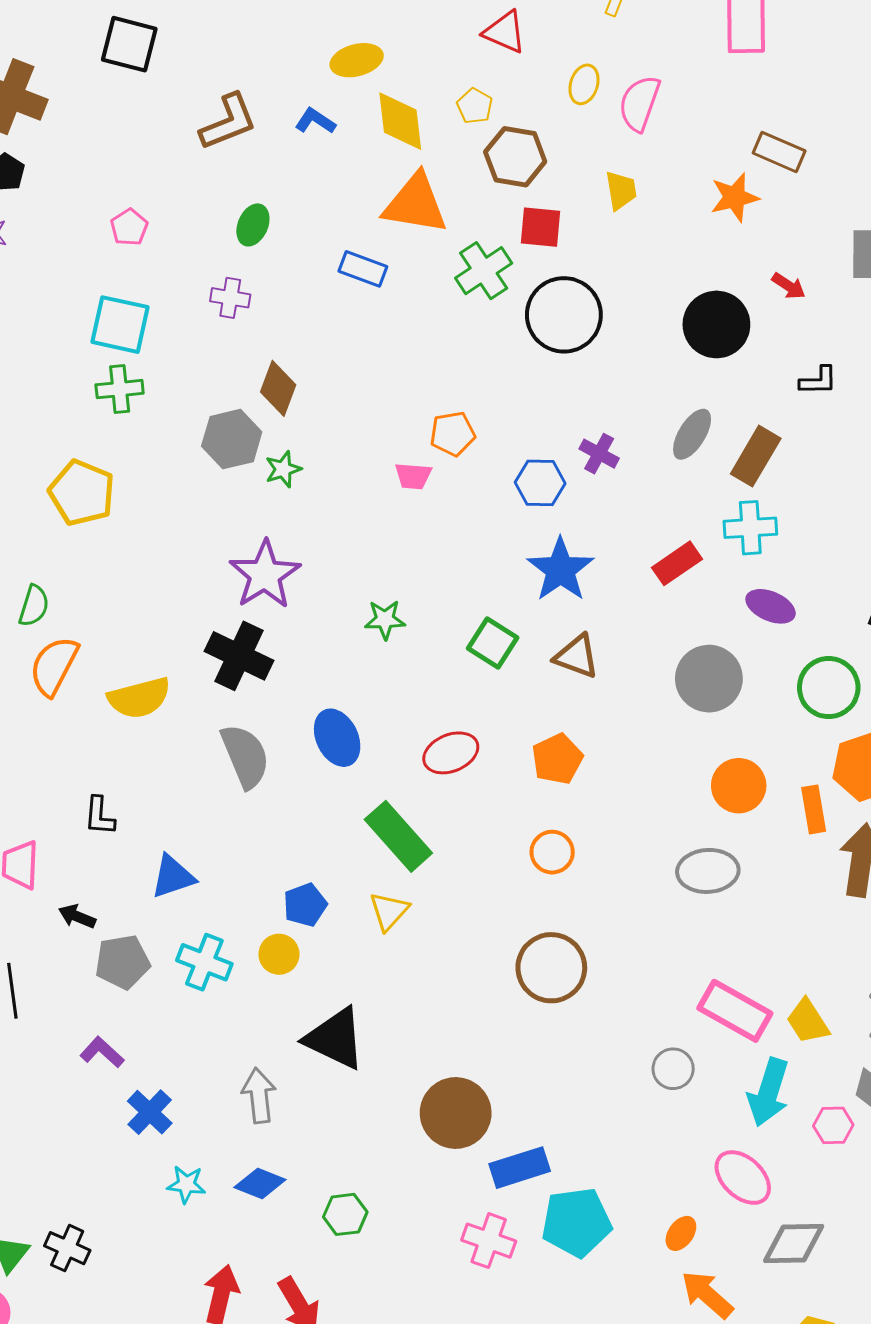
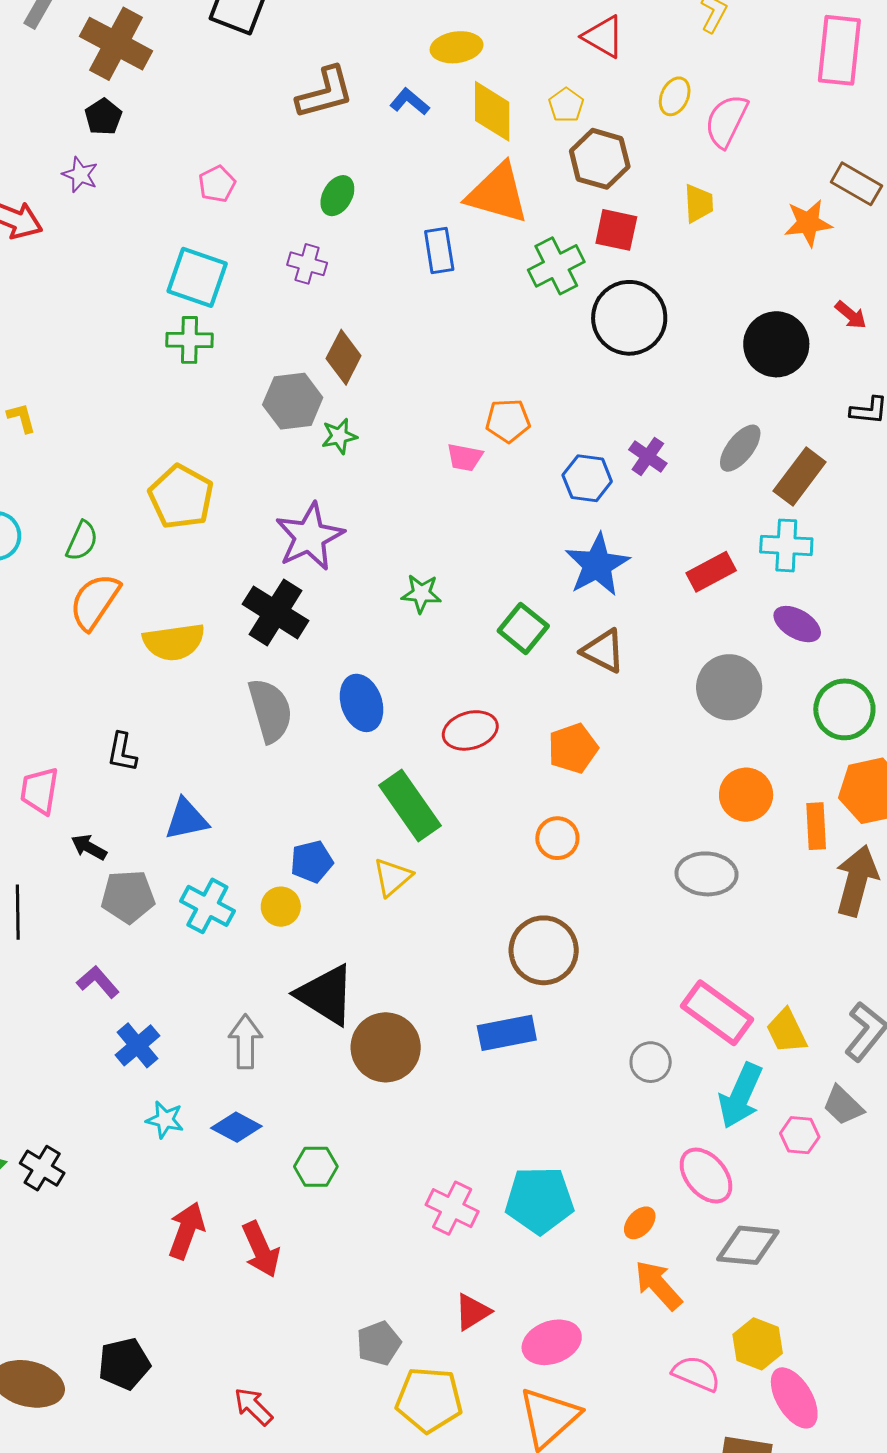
blue rectangle: (363, 269) -> (439, 251), turned 54
yellow pentagon: (82, 493) -> (181, 497), moved
brown circle: (456, 1113) -> (386, 1047), moved
blue rectangle: (520, 1168) -> (507, 1033), moved

